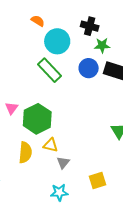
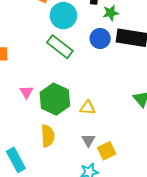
yellow triangle: (51, 145) -> (88, 108), moved
yellow square: (98, 180) -> (107, 151), moved

